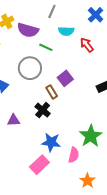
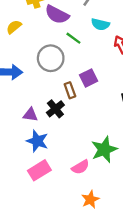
purple triangle: (14, 120) -> (30, 115), moved
blue star: (51, 142) -> (37, 141), moved
pink semicircle: (74, 155) -> (80, 167), turned 35

